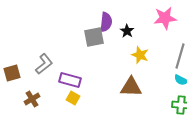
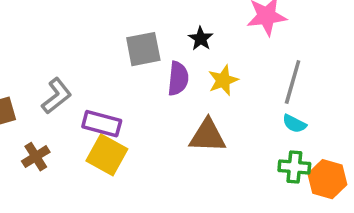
purple semicircle: (106, 22) -> (178, 79), moved
yellow star: (140, 55) -> (223, 80), turned 30
yellow square: (73, 98) -> (107, 155), size x1.6

